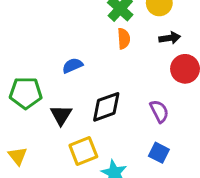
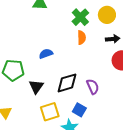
purple semicircle: (159, 111) -> (93, 87), moved
blue square: (159, 153) -> (79, 110), moved

